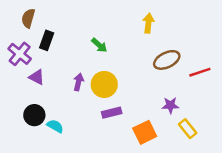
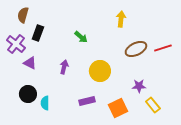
red line: (200, 72) -> (163, 48), moved
yellow circle: (104, 84) -> (100, 71), moved
purple rectangle: (112, 113) -> (87, 101), moved
cyan semicircle: (55, 126) -> (45, 103), turned -120

